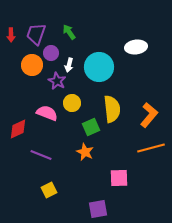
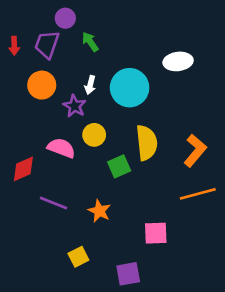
purple circle: (51, 53) -> (65, 18), moved
orange star: (85, 152) -> (99, 211), moved
yellow square: (49, 190) -> (78, 257), moved

